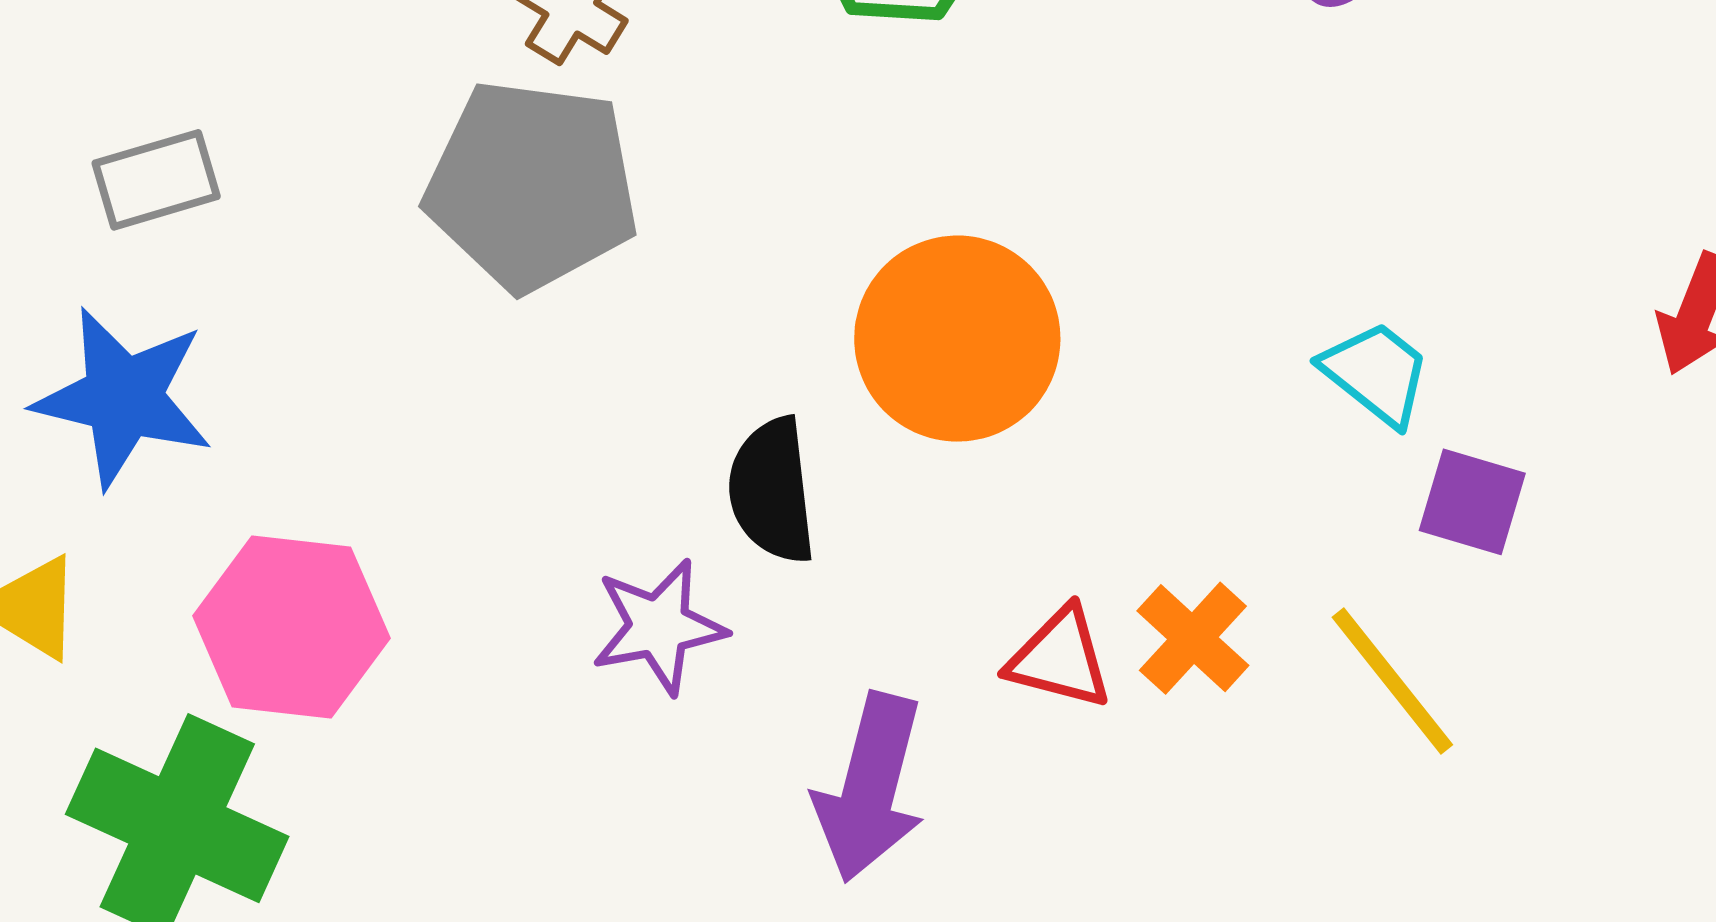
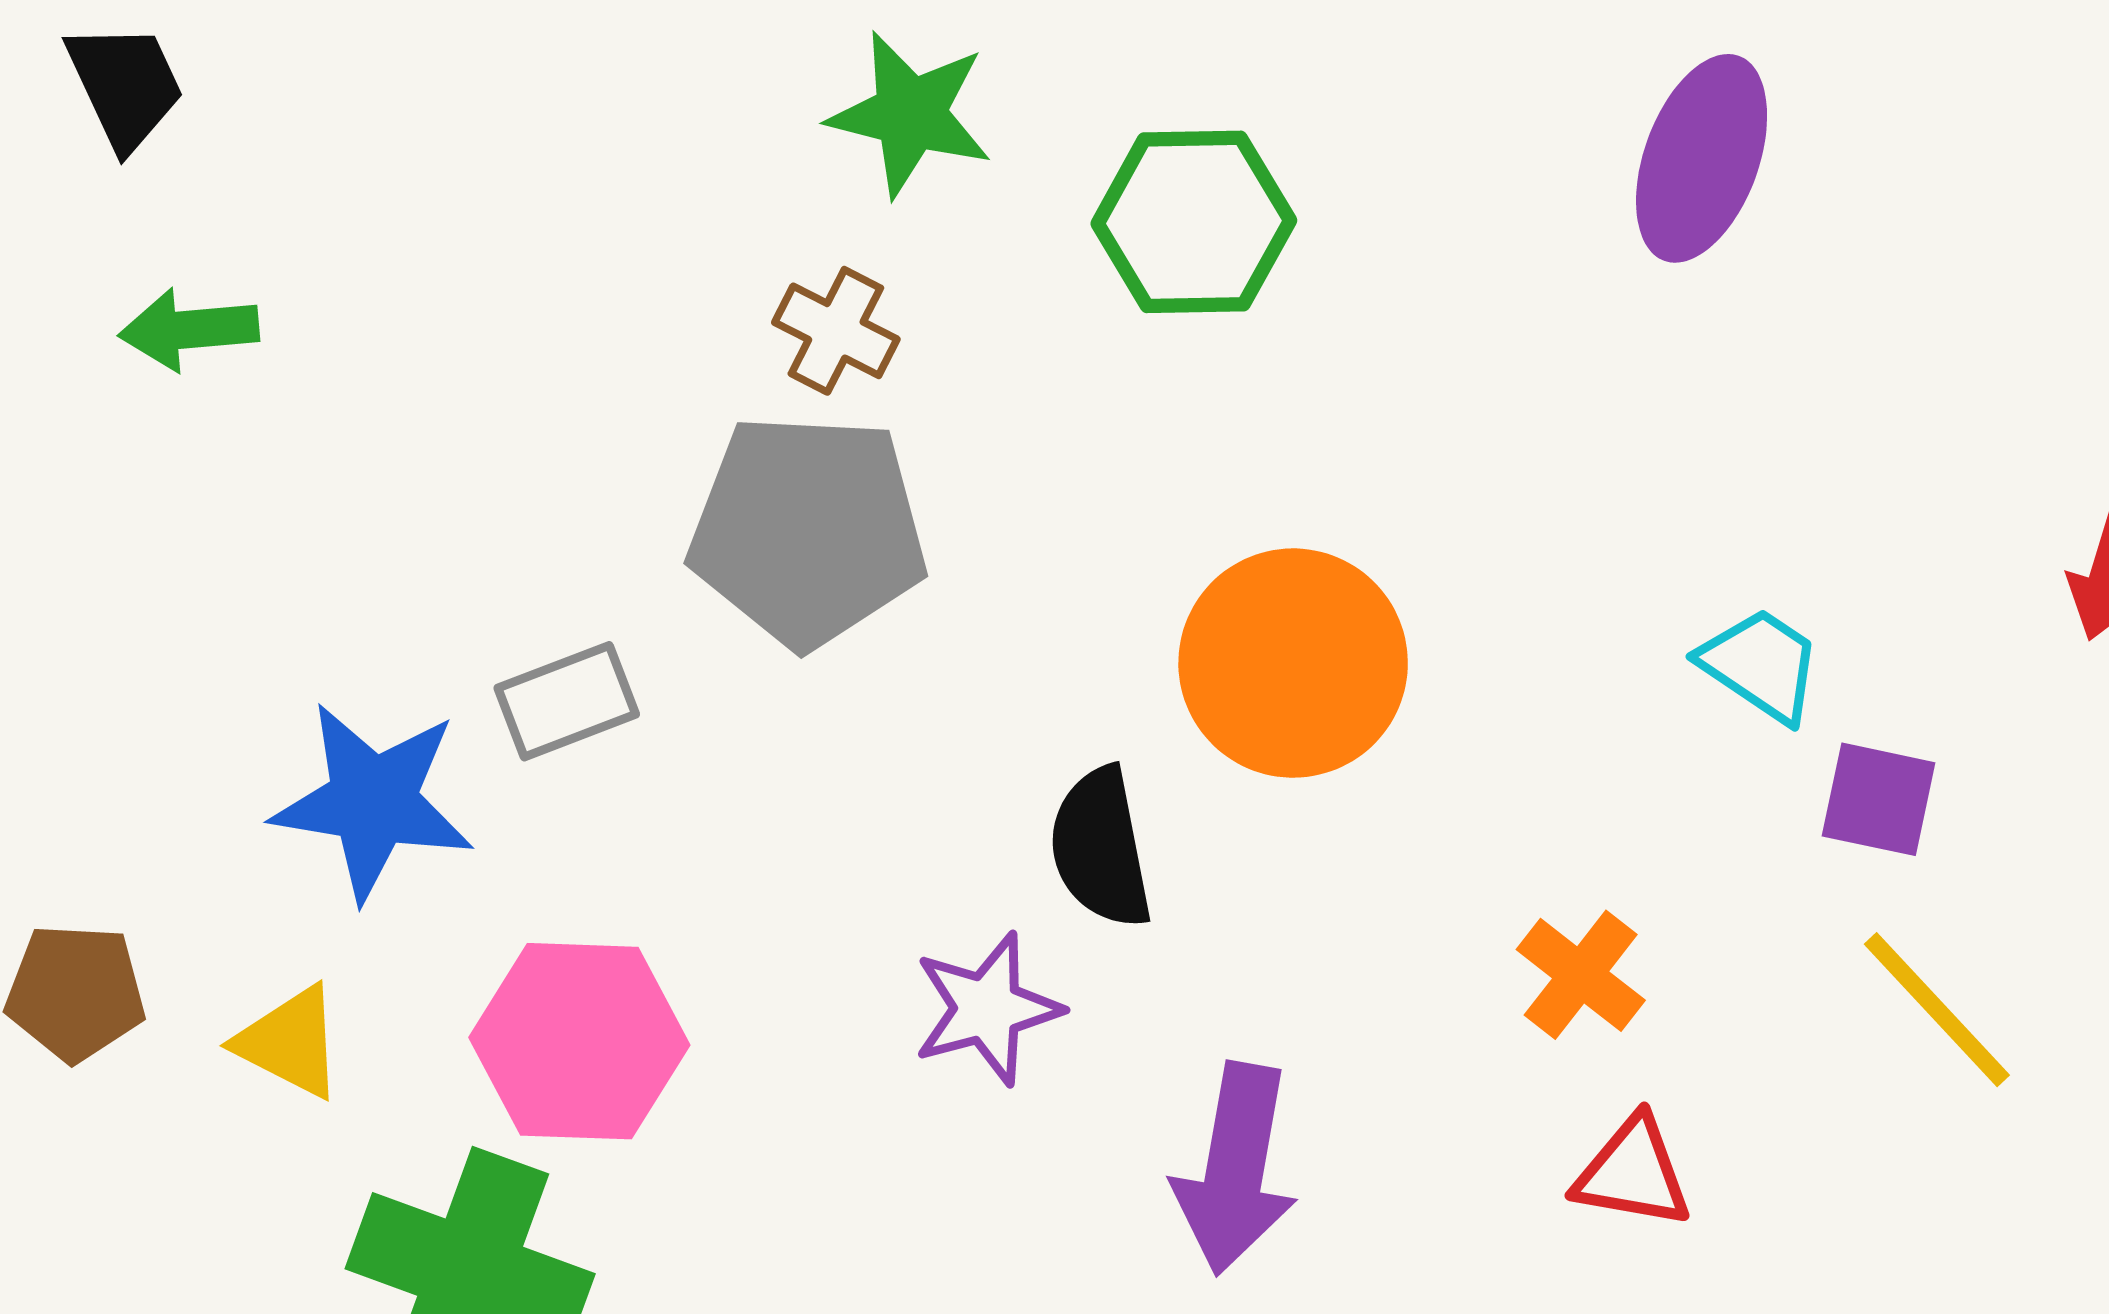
gray rectangle: (156, 180) -> (567, 701), moved
red triangle: (1060, 658) -> (1633, 1173), moved
yellow line: (1392, 681) -> (1937, 1010), moved

